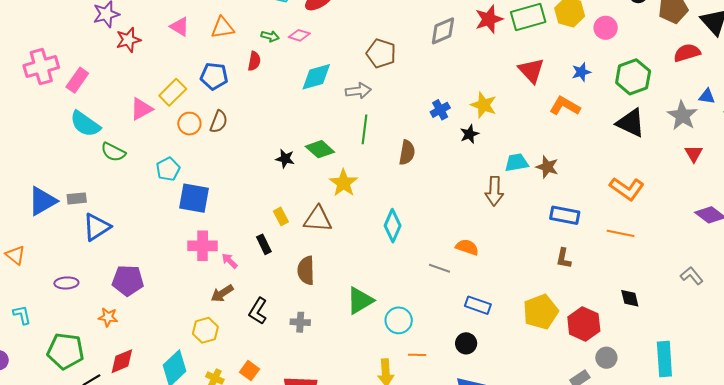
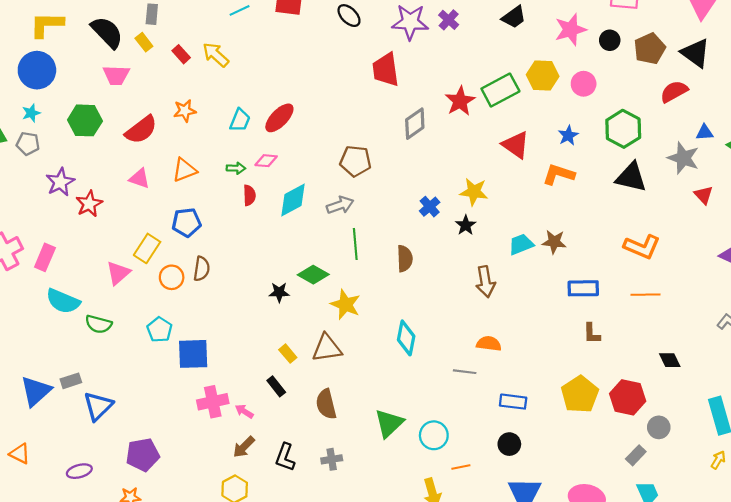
red semicircle: (254, 61) -> (249, 195), moved
brown arrow: (494, 191) -> (485, 282), moved

